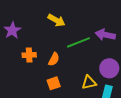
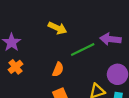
orange cross: (29, 55) -> (16, 67), moved, turned -32

